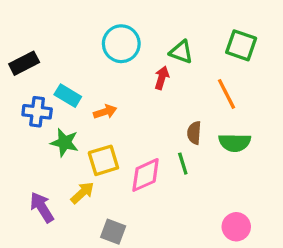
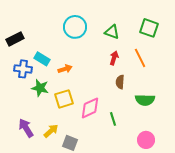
red arrow: (162, 78) -> (114, 58), moved
green semicircle: (235, 143) -> (145, 100), moved
green line: (183, 164) -> (113, 119), moved
yellow arrow: (82, 193) -> (51, 131), moved

